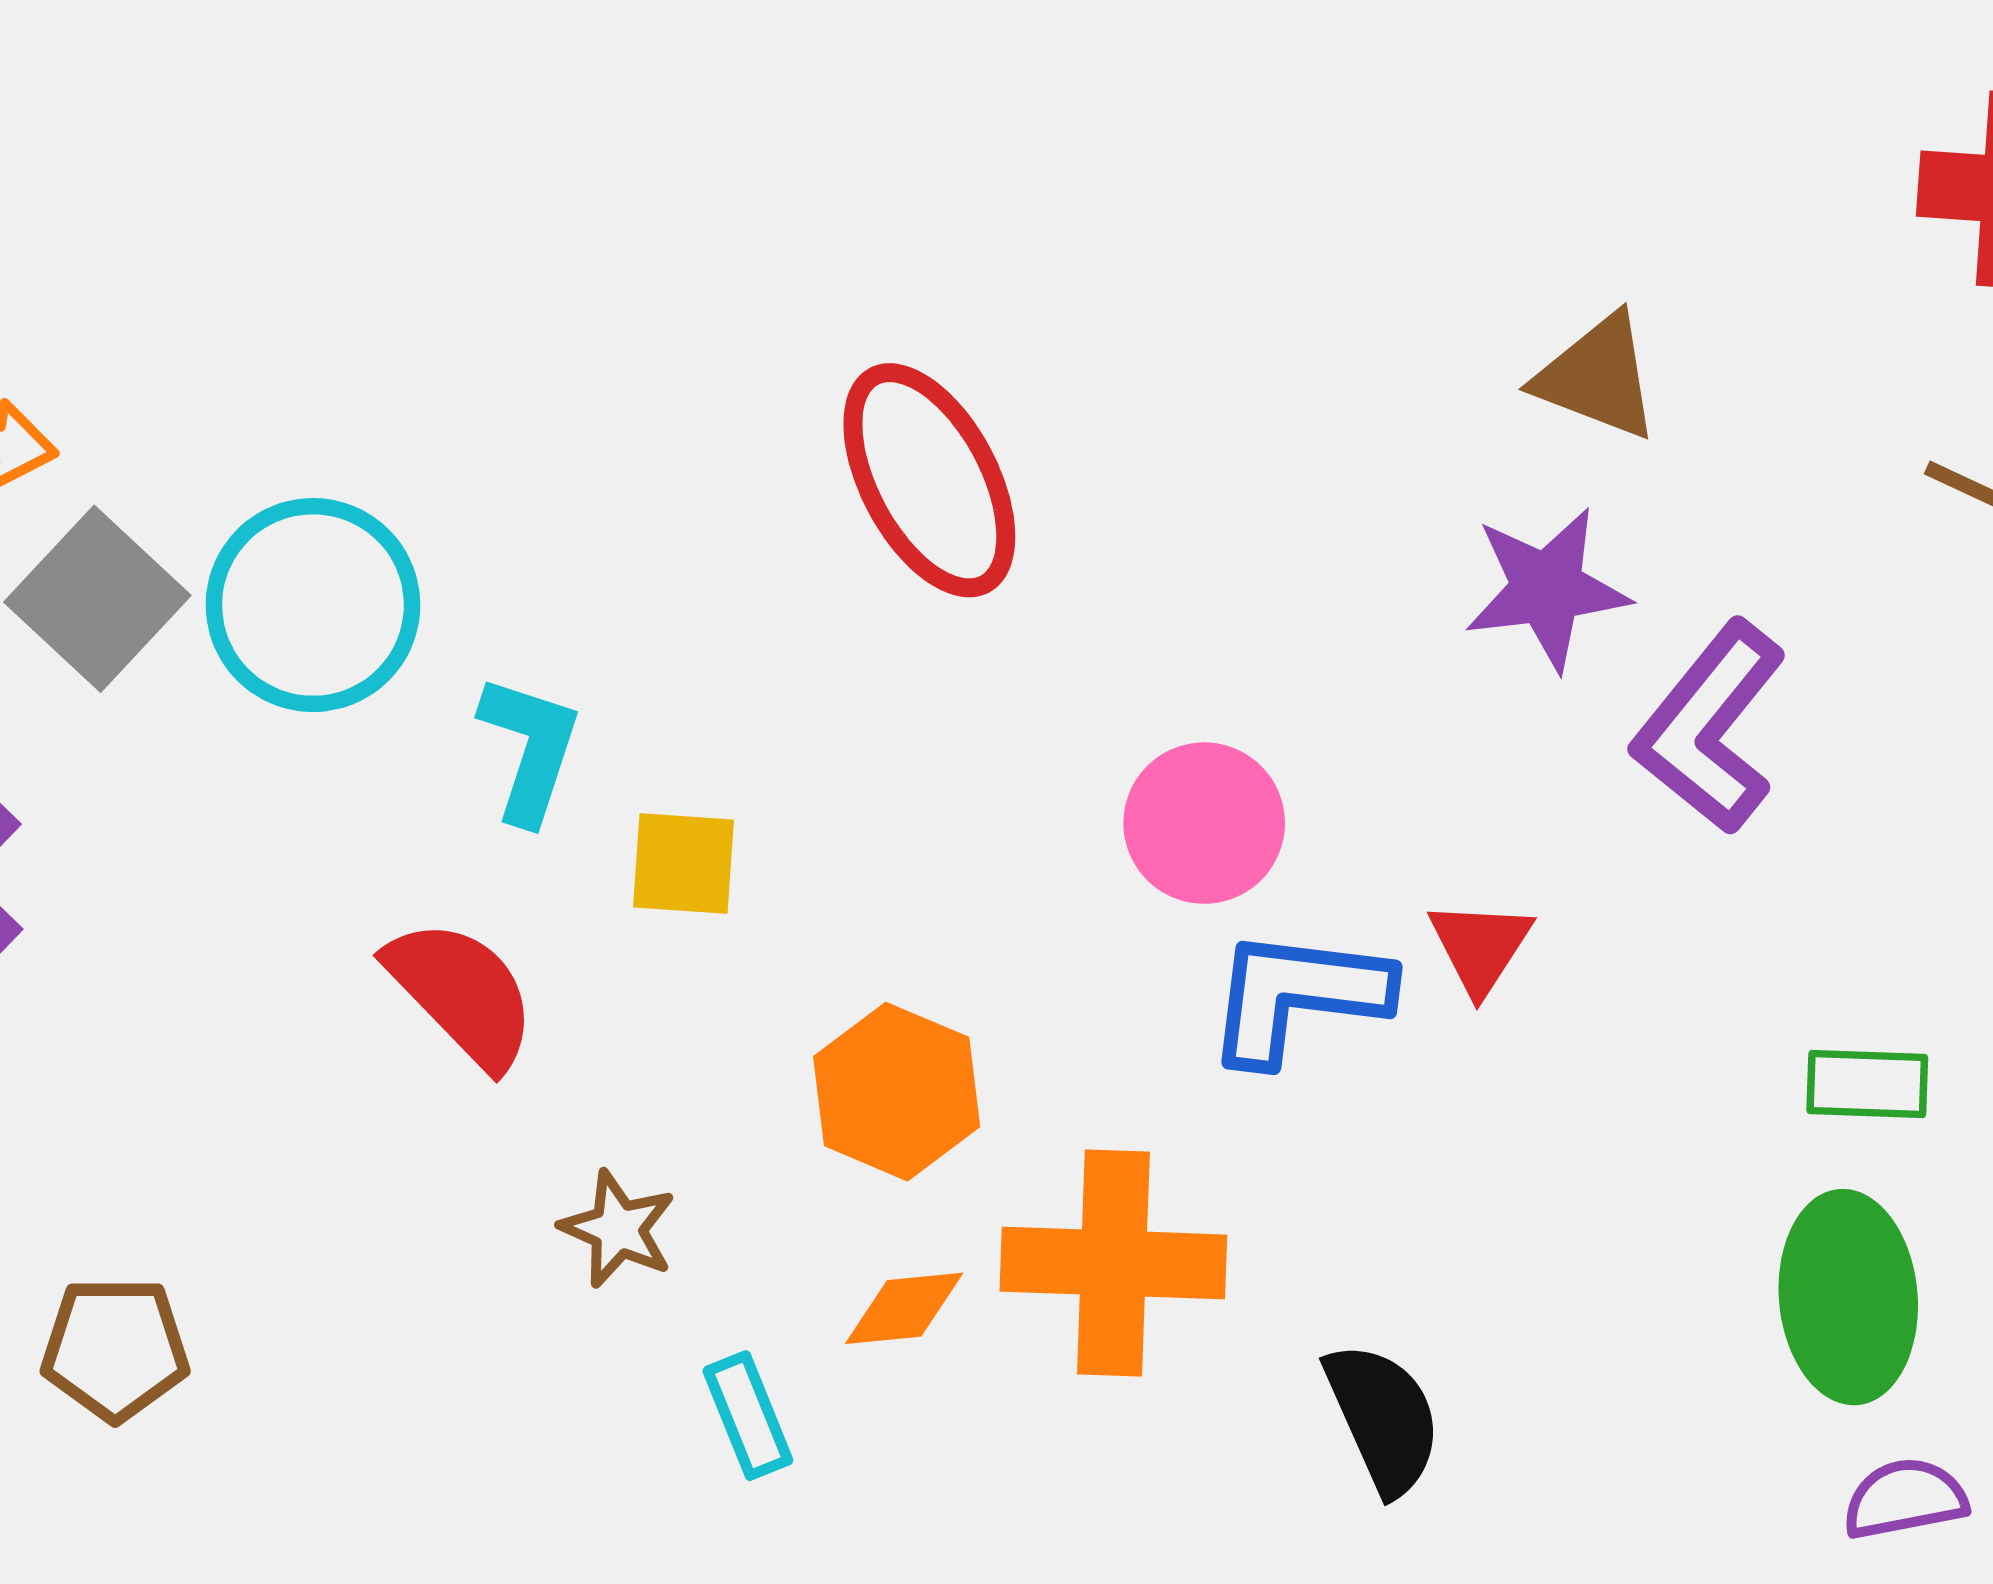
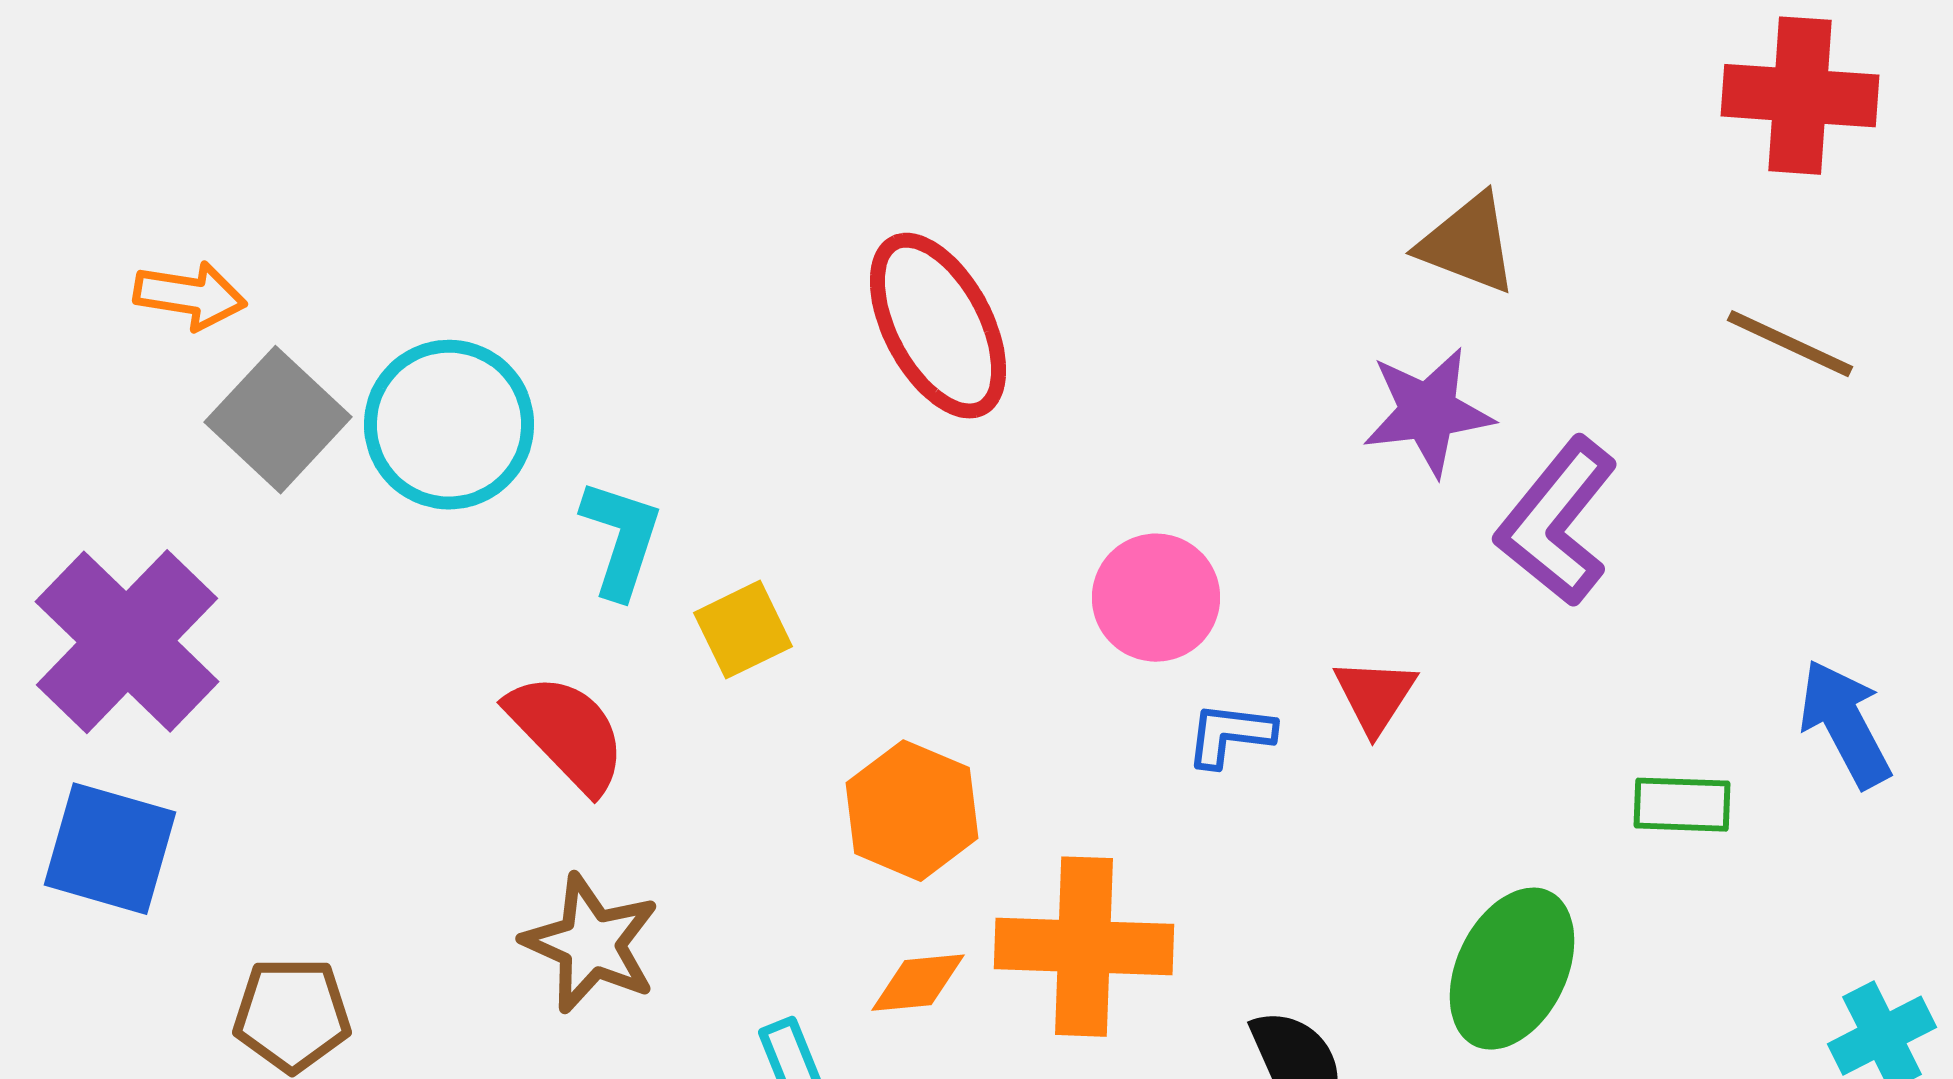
yellow square: (684, 863) -> (743, 630), turned -30
blue L-shape: (1297, 996) -> (1230, 735), size x0.6
brown star: (618, 1229) -> (591, 944), moved, size x1.5
green ellipse: (1848, 1297) -> (1512, 969), moved, turned 31

